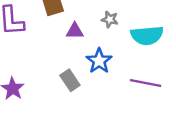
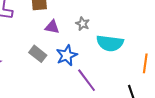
gray rectangle: (70, 80) -> (38, 54), moved, turned -30
purple line: (146, 83) -> (87, 80), moved, turned 30

